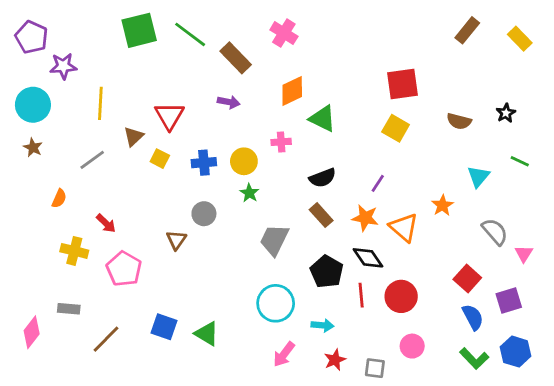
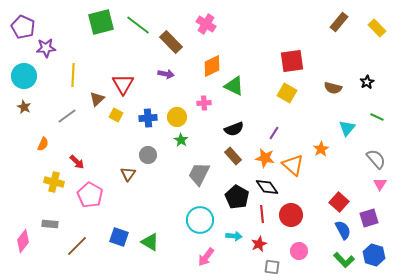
gray semicircle: (495, 232) -> (376, 159), moved
red star: (335, 360) -> (259, 244), moved

